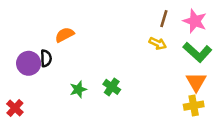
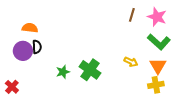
orange semicircle: (65, 35) -> (30, 28), moved, turned 35
yellow arrow: (158, 43) -> (131, 62), moved
green cross: (112, 87) -> (90, 70), size x1.5

